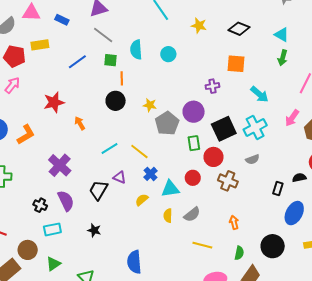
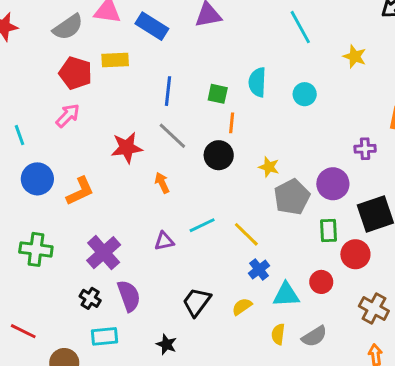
blue rectangle: (62, 20) -> (152, 26), size x1.5
gray line: (103, 35) -> (172, 136), moved
blue line: (77, 62) -> (168, 91), turned -54
purple cross: (60, 165) -> (104, 253), moved
purple triangle: (120, 177) -> (164, 241), moved, turned -40
brown cross: (228, 181) -> (374, 309), moved
black trapezoid: (98, 190) -> (197, 302), moved

